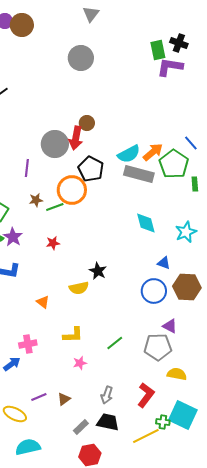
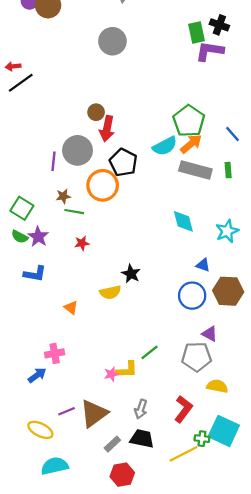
brown circle: (87, 123) -> (96, 112), moved
gray circle: (55, 144) -> (78, 150), moved
green pentagon: (174, 164) -> (189, 121), moved
gray rectangle: (139, 174) -> (195, 170), moved
green rectangle: (195, 184) -> (228, 170), moved
green line: (55, 207) -> (74, 212), moved, turned 30
yellow L-shape: (73, 335) -> (127, 370), moved
brown triangle: (64, 399) -> (94, 413), size x2.0

